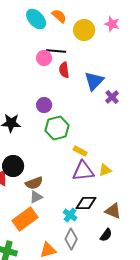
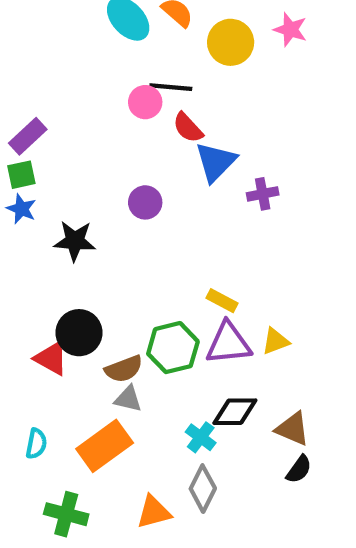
red semicircle: (64, 70) -> (188, 128), turned -35
blue triangle: (94, 81) -> (216, 162), moved
purple cross: (112, 97) -> (263, 194), moved, turned 32
green hexagon: (57, 128) -> (173, 348), moved
gray triangle: (36, 197) -> (128, 399), turned 40
black semicircle: (106, 235) -> (299, 469), moved

